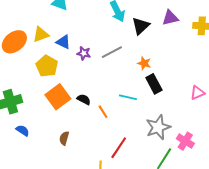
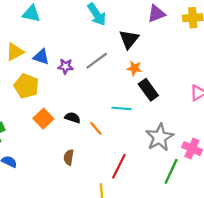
black triangle: (141, 26) -> (129, 39), moved
orange square: (58, 97) -> (43, 119), size x0.7
brown semicircle: (64, 138) -> (69, 157), moved

